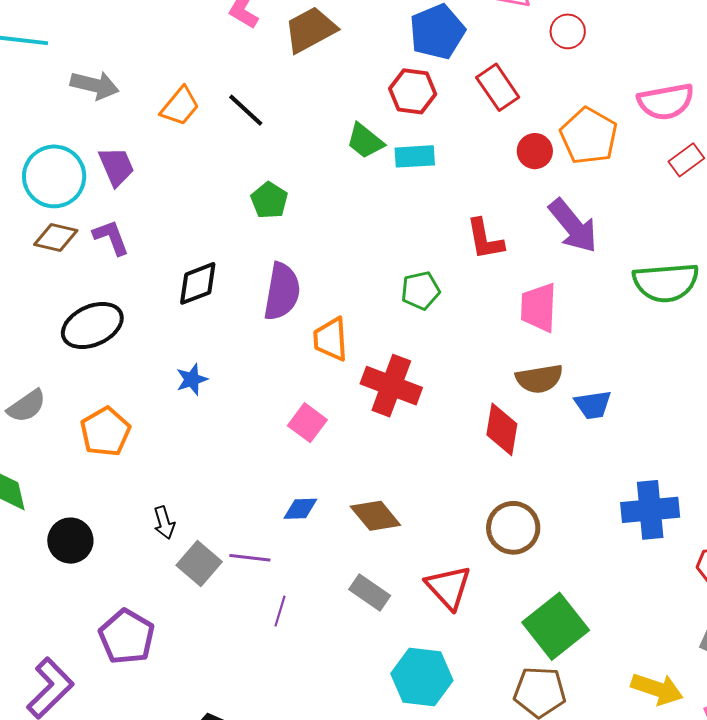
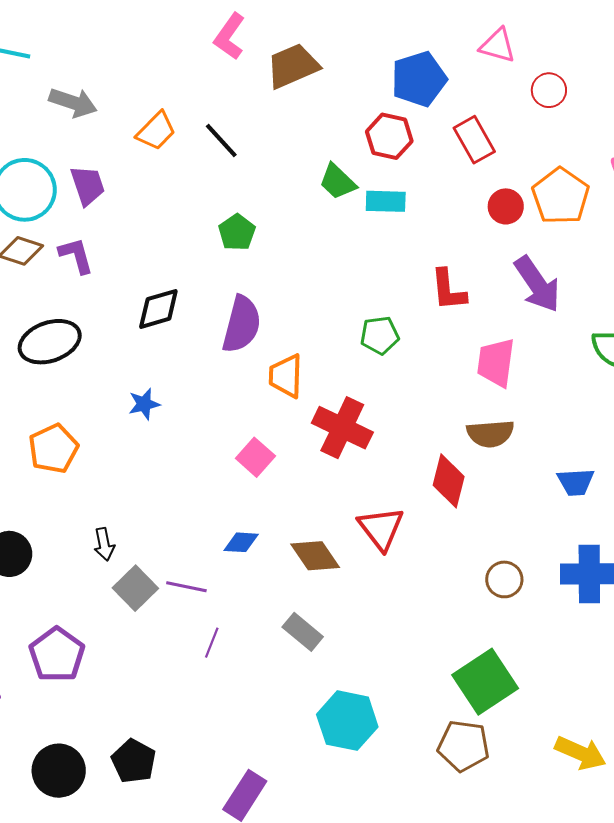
blue trapezoid: (593, 405) -> (576, 482), moved
brown circle: (513, 528) -> (504, 579), moved, size x0.7
red triangle: (448, 587) -> (381, 528), moved

